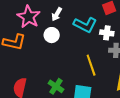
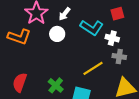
yellow line: (91, 65) -> (93, 68), turned 70

